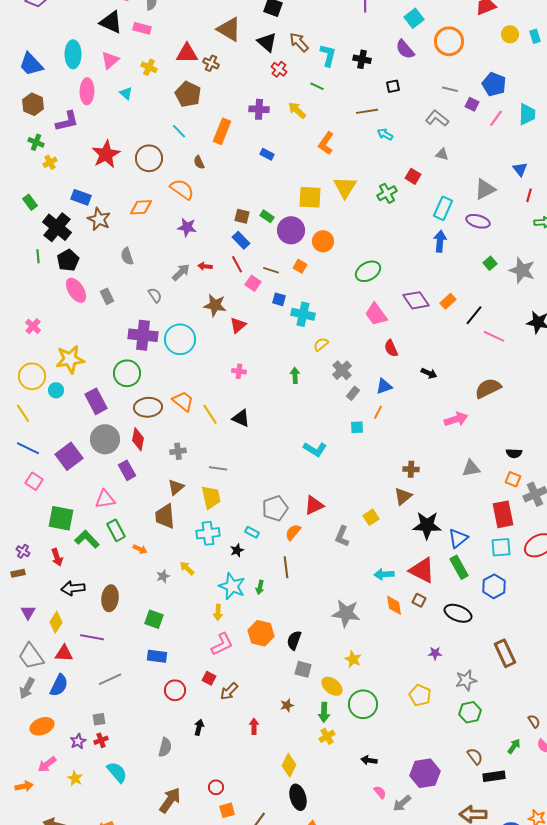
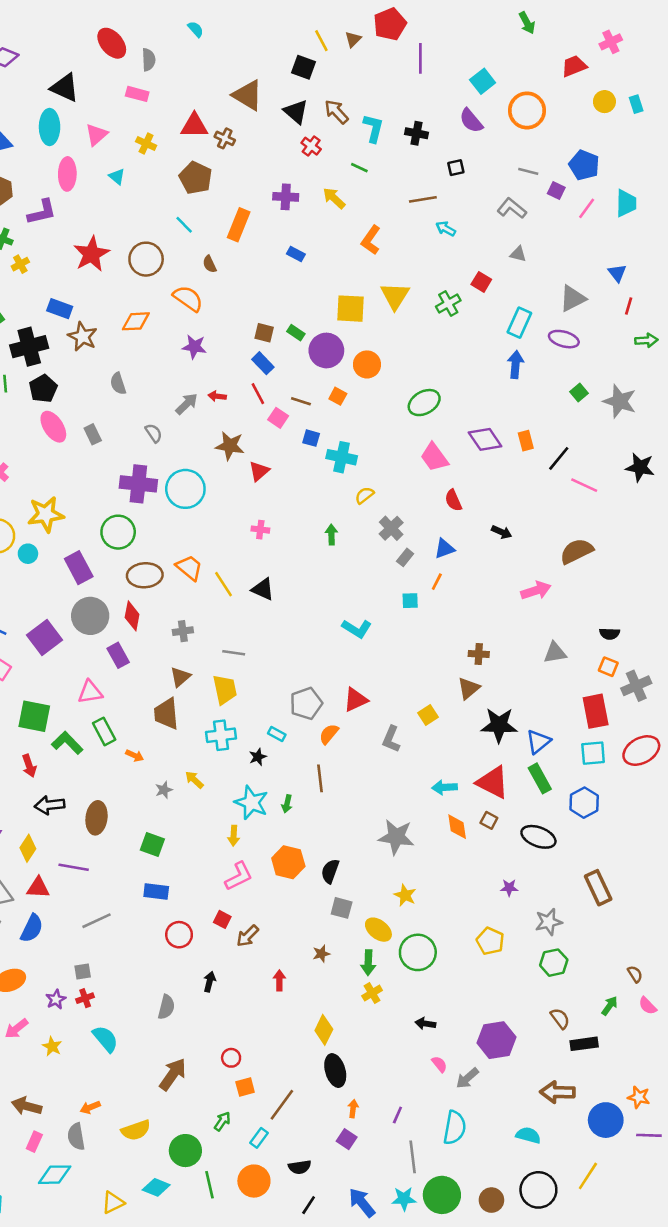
black triangle: (111, 22) -> (65, 88), moved
black cross: (57, 227) -> (29, 347), turned 36
orange rectangle: (448, 301) -> (526, 441), turned -63

